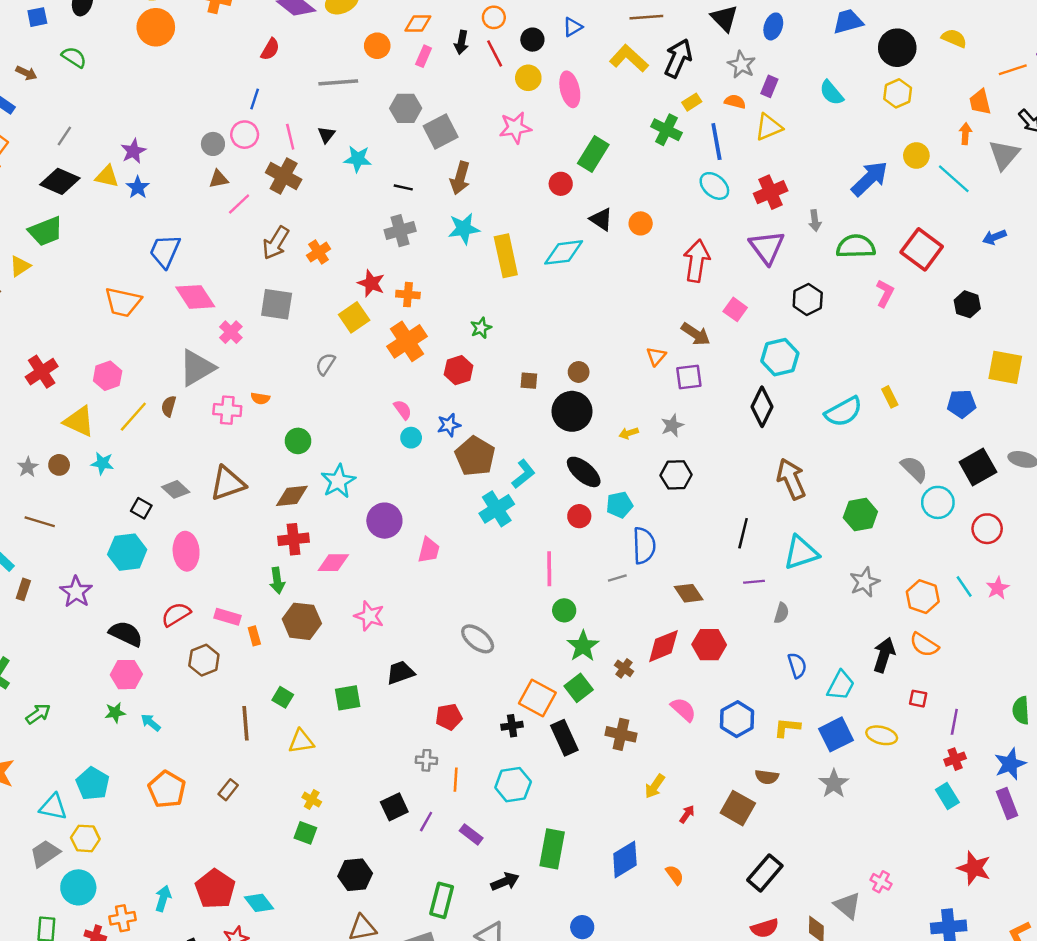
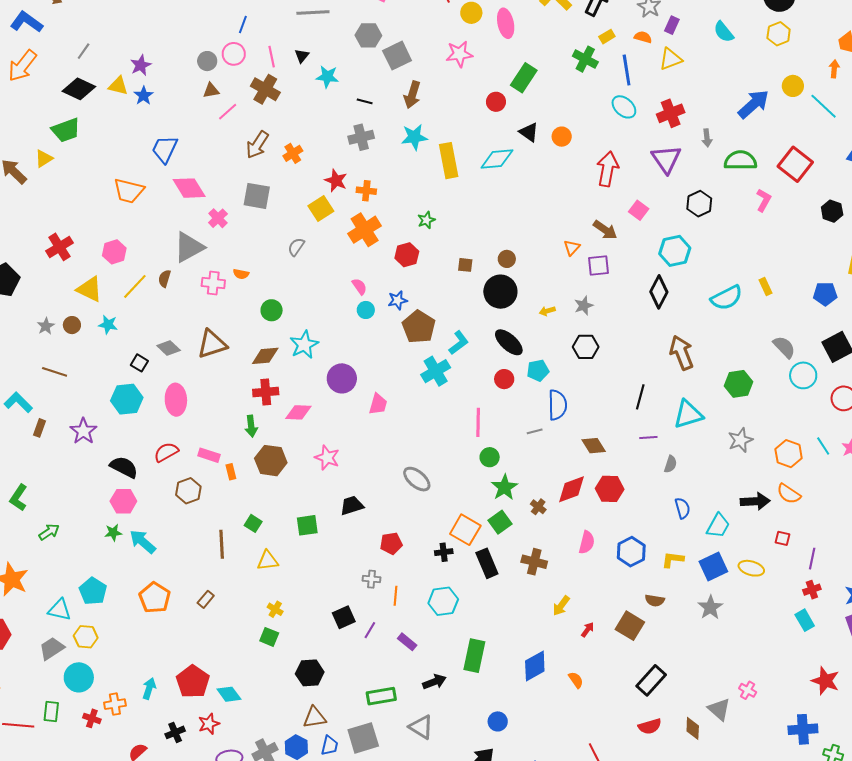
black arrow: (884, 655) -> (755, 501), turned 68
pink semicircle: (683, 709) -> (587, 542), turned 60
cyan arrow: (151, 723) -> (143, 542), size x1.6
green rectangle: (442, 900) -> (381, 696), turned 64

